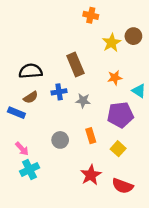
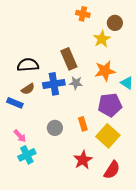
brown circle: (133, 36) -> (115, 23), moved
orange star: (115, 78) -> (105, 71), size x1.5
blue cross: (59, 92) -> (54, 84), size x1.5
gray star: (83, 101) -> (76, 83), moved
yellow square: (118, 149) -> (108, 136), size x1.6
red semicircle: (122, 186) -> (112, 170), turned -78

